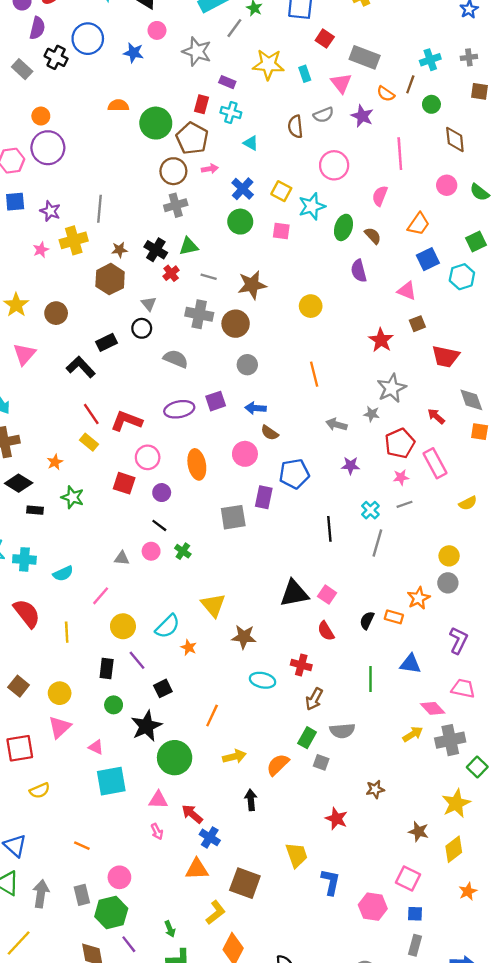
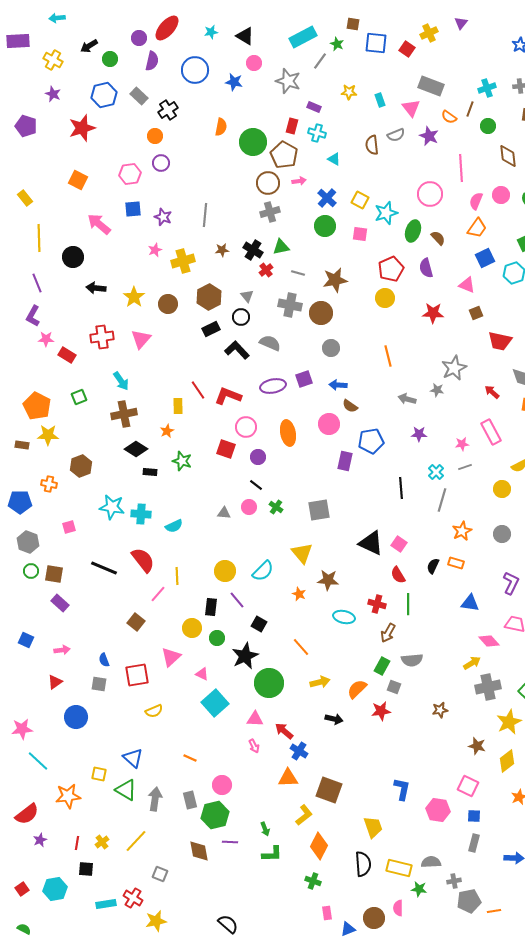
red square: (325, 39) -> (407, 49), moved
black cross: (56, 57) -> (168, 110), moved, turned 30
yellow star: (268, 64) -> (349, 92), size x0.6
orange semicircle: (118, 105) -> (221, 127), turned 102
purple circle: (48, 148) -> (161, 163), size x0.6
pink circle: (334, 165) -> (430, 194), moved
pink semicircle: (380, 196) -> (476, 201), moved
yellow cross: (74, 240) -> (183, 261), moved
brown hexagon: (110, 279) -> (209, 297), moved
red star: (381, 340) -> (433, 313), moved, turned -30
black L-shape: (81, 367) -> (237, 350), moved
yellow rectangle: (89, 442) -> (178, 406), moved, turned 49
red pentagon: (400, 443) -> (391, 269), moved
gray square: (233, 517) -> (319, 510), moved
yellow circle: (449, 556) -> (502, 489), moved
black triangle: (294, 593) -> (371, 543), turned 36
pink line: (101, 596) -> (158, 594), moved
orange star: (419, 598) -> (462, 531), moved
orange star: (189, 647) -> (299, 594), moved
green line: (370, 679) -> (408, 604), moved
black square: (163, 688) -> (259, 624), turned -35
yellow circle: (60, 693) -> (192, 628), moved
orange line: (212, 715) -> (301, 647), turned -66
gray cross: (450, 740) -> (488, 687), moved
cyan square: (111, 781) -> (215, 703), turned -32
black arrow: (251, 800) -> (334, 719), turned 108
red star: (336, 819) -> (381, 711), moved, turned -30
yellow trapezoid: (297, 855) -> (373, 827), moved
purple line: (129, 944) -> (230, 842), turned -49

